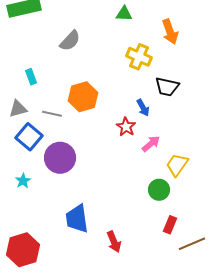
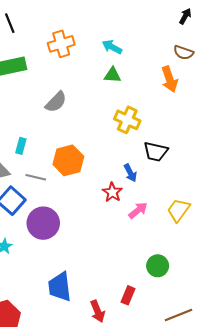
orange arrow: (170, 32) -> (170, 79), moved
cyan rectangle: (31, 77) -> (21, 146), moved, turned 35
yellow trapezoid: (177, 165) -> (178, 210), moved
green circle: (159, 190) -> (158, 266), moved
red rectangle: (170, 225) -> (128, 295), moved

